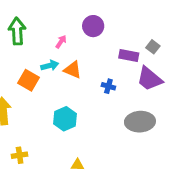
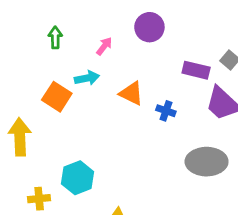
green arrow: (17, 31) -> (55, 37), moved, size x0.6
orange triangle: (73, 70) -> (131, 93), moved
cyan hexagon: (65, 119) -> (78, 178), moved

